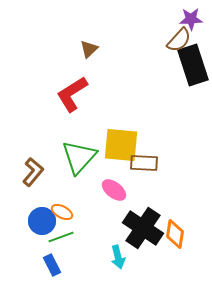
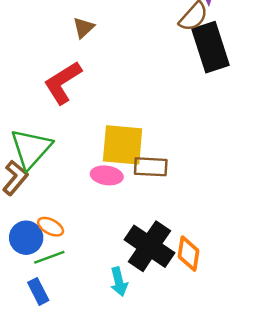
green triangle: (79, 157) -> (31, 149), moved
pink ellipse: (114, 190) -> (107, 175), moved, turned -30

